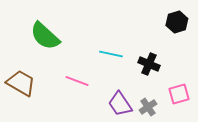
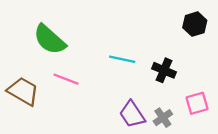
pink line: (77, 81) -> (66, 79), moved

